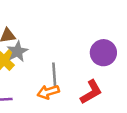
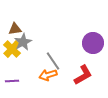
gray line: (54, 75) -> (53, 61), turned -30

